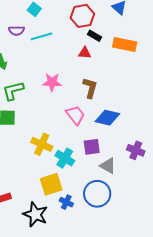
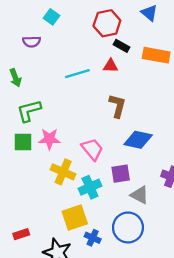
cyan line: (42, 36) -> (77, 74), moved
pink star: (52, 82) -> (49, 139), moved
pink trapezoid: (75, 115) -> (92, 149), moved
cyan cross: (65, 158) -> (90, 187), turned 36

